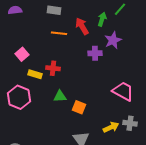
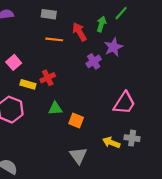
purple cross: (95, 53) -> (94, 61), turned -32
red cross: (53, 68) -> (48, 78), turned -32
pink trapezoid: (123, 91) -> (124, 103), turned 95
yellow arrow: (111, 127) -> (111, 142), turned -133

